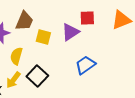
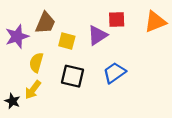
black square: (37, 76) -> (73, 76), moved, turned -30

